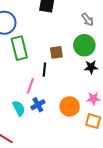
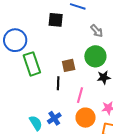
pink line: (30, 86) -> (80, 95), moved

